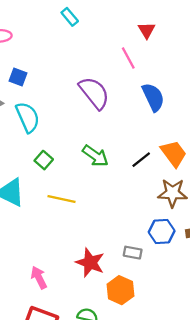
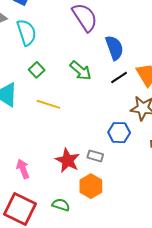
blue semicircle: (153, 97) -> (114, 48), moved
blue hexagon: (162, 232) -> (119, 133), moved
gray rectangle: (133, 253) -> (95, 156), moved

